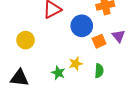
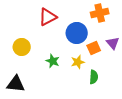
yellow star: (76, 64) -> (78, 62), moved
green star: (58, 73) -> (53, 61), moved

